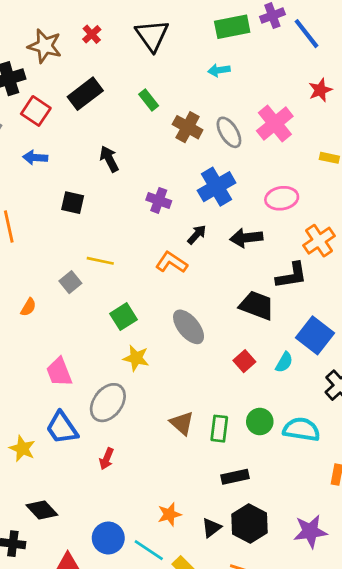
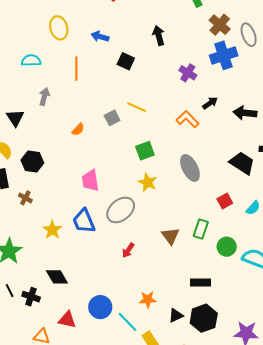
blue arrow: (35, 158) -> (100, 37), moved
blue cross: (217, 187) -> (224, 55), moved
green rectangle: (219, 429) -> (201, 229), moved
red arrow: (107, 459) -> (128, 250), moved

